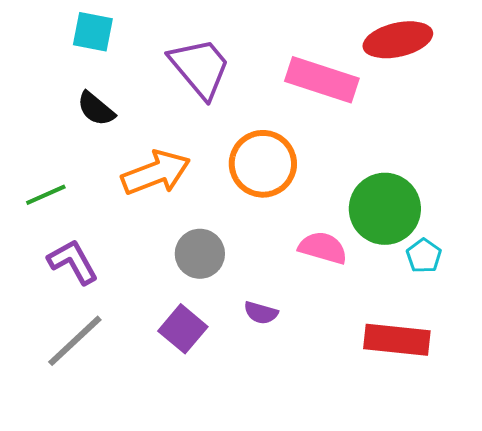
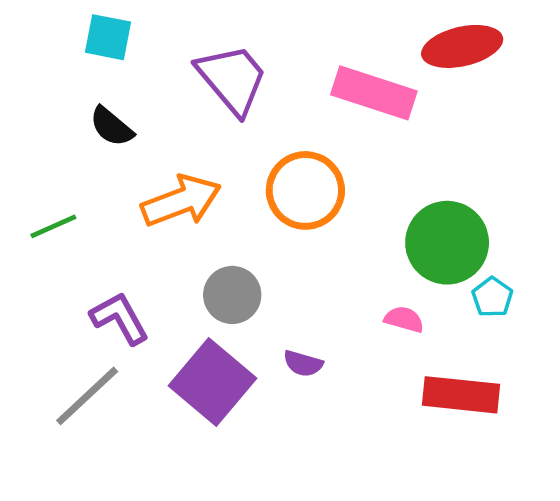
pink semicircle: (323, 248) -> (404, 319), moved, size x0.7
purple L-shape: (73, 262) -> (120, 318), moved
purple square: (183, 329) -> (212, 382), size x1.5

